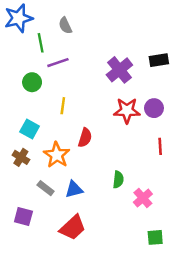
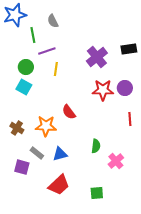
yellow line: (63, 106) -> (56, 69), moved
cyan square: (30, 129) -> (24, 87), moved
red semicircle: (85, 138) -> (69, 112), turned 126
orange star: (57, 155) -> (46, 126), turned -30
purple square: (23, 216) -> (22, 167), moved
green square: (155, 237) -> (97, 193), moved

